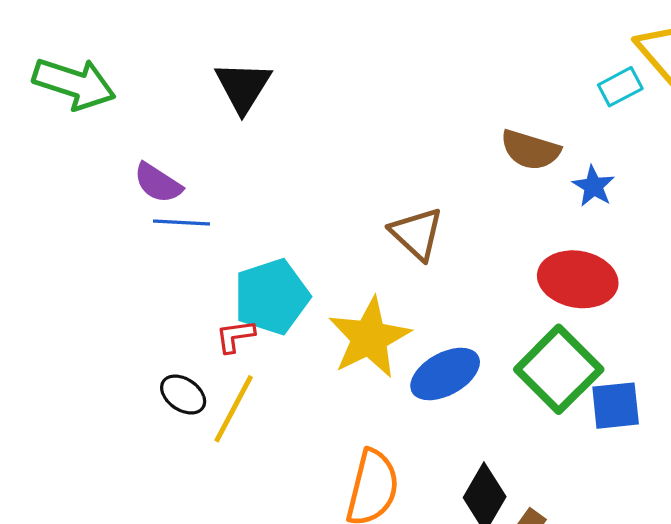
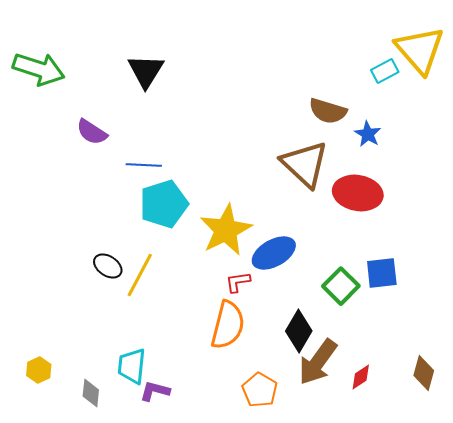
blue line: (182, 222) -> (144, 165), moved
brown triangle: (417, 234) -> (305, 164), moved, size x1.4
red L-shape: (235, 336) -> (238, 282), moved
green square: (559, 369) -> (341, 286), moved, size x0.7

